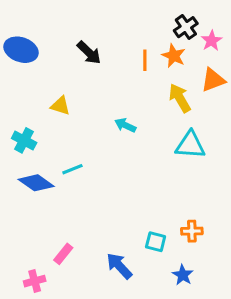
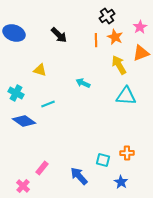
black cross: (186, 27) -> (107, 16), moved
cyan line: (72, 169) -> (48, 104), moved
pink cross: (35, 281) -> (23, 186), turned -32

